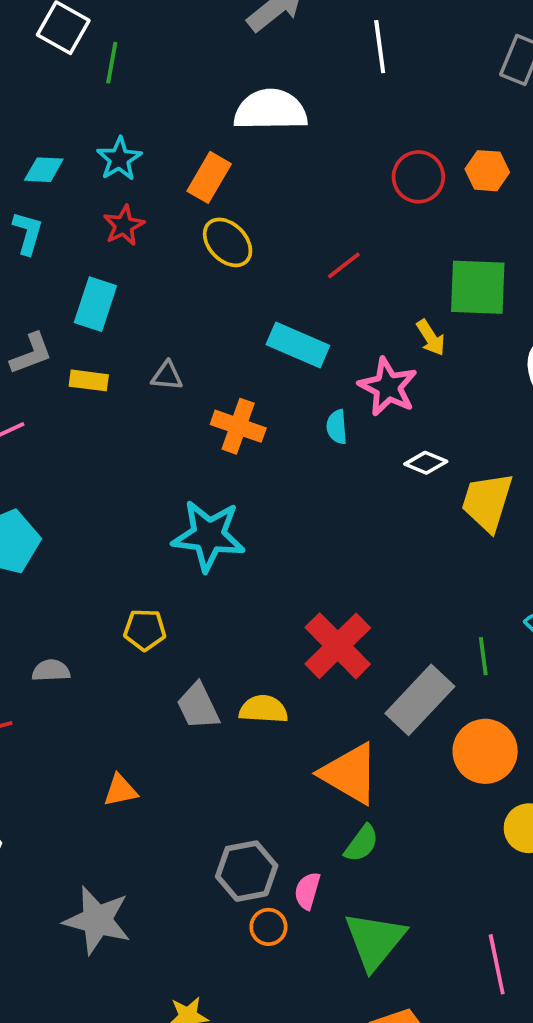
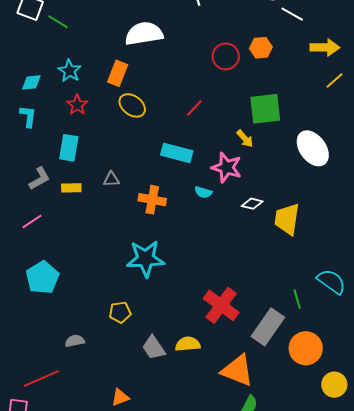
green line: (112, 63) -> (58, 22), turned -60
cyan semicircle: (337, 427) -> (203, 192), turned -60

